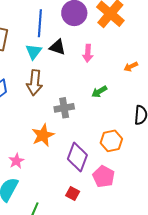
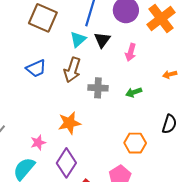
black triangle: (57, 47) -> (102, 40), turned 36
gray cross: (64, 108) -> (98, 88), moved
purple diamond: (77, 157) -> (66, 163), moved

